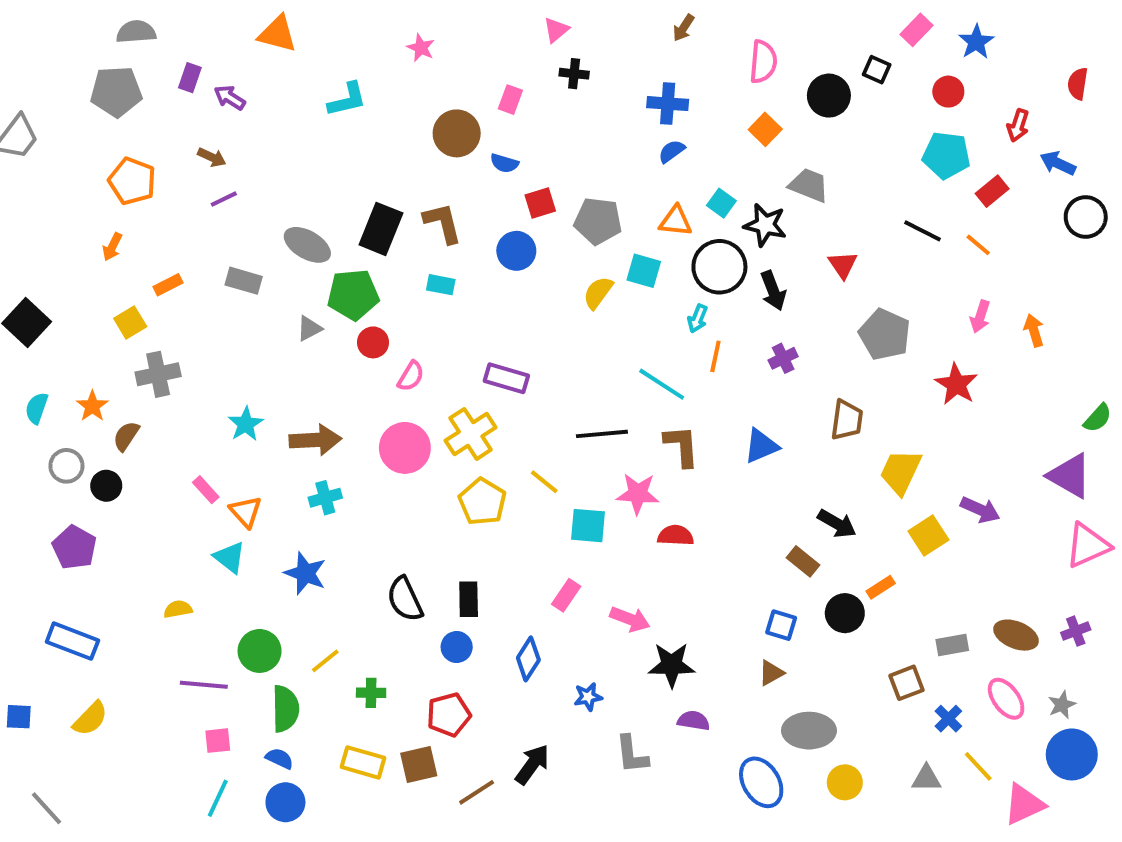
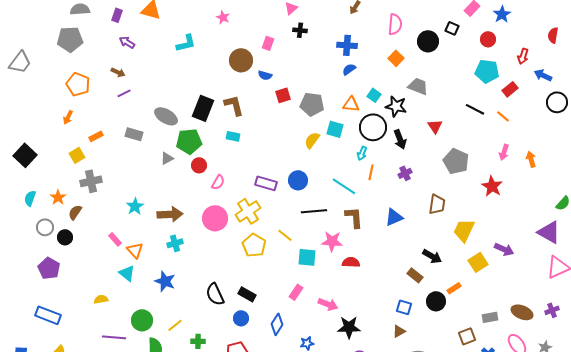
purple rectangle: (190, 78) -> (117, 15), moved
blue circle: (516, 251) -> (298, 180), moved
black rectangle: (469, 599) -> (247, 294), turned -60

